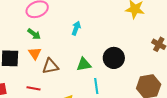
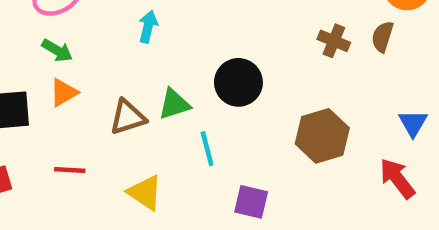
orange triangle: (35, 53) -> (64, 93), turned 40
brown triangle: (50, 66) -> (128, 117), moved

